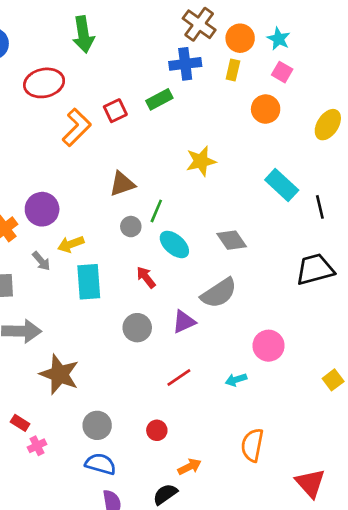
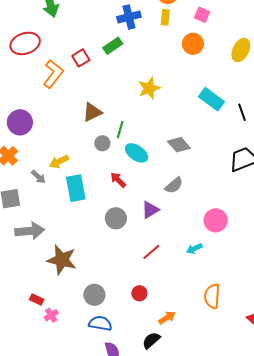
purple circle: (42, 209) -> (20, 122), moved
gray semicircle: (219, 293) -> (174, 185), size x0.7

